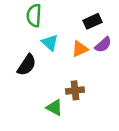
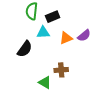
black rectangle: (93, 21) -> (53, 17), moved
cyan triangle: (50, 43) -> (43, 32), turned -48

